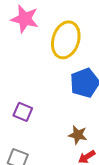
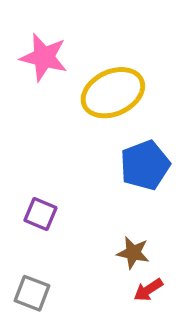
yellow ellipse: (66, 40) -> (113, 93), turned 48

